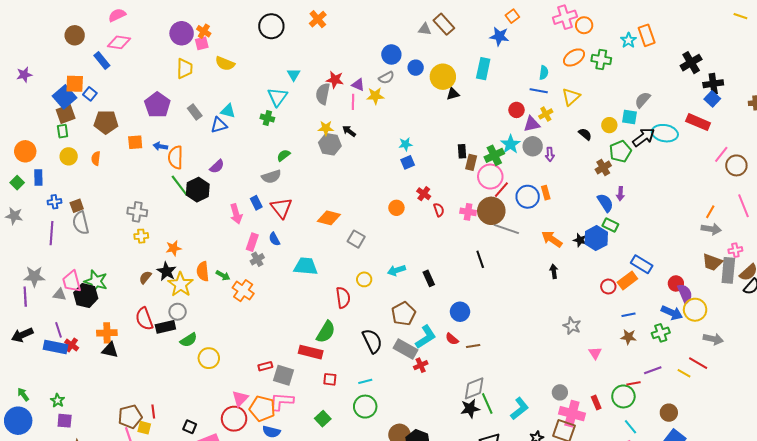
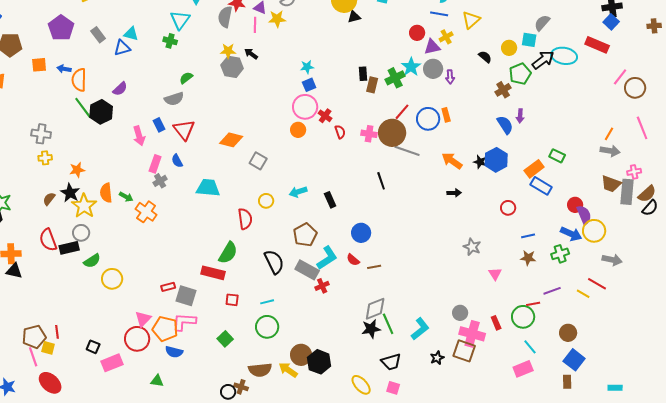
pink circle: (490, 177) -> (305, 107), moved
green rectangle: (610, 225) -> (557, 156), moved
black arrow: (554, 271) -> (454, 193), turned 96
orange rectangle: (627, 280) -> (534, 169), moved

